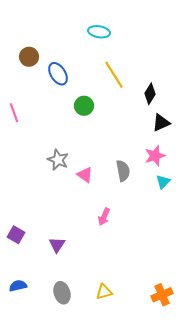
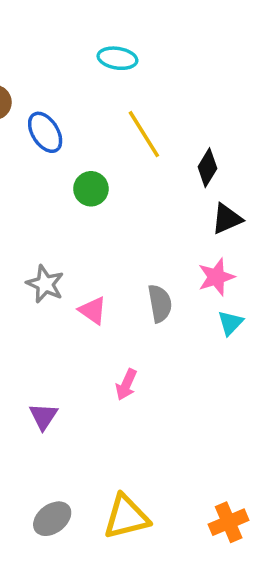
purple triangle: (57, 245) -> (43, 416), moved
yellow triangle: (104, 292) -> (126, 517), size x1.6
gray ellipse: (62, 293) -> (52, 519), turned 70

